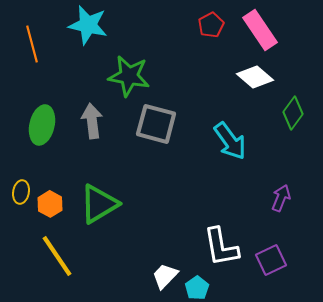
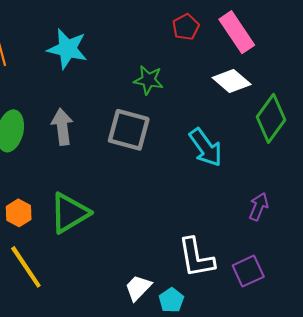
cyan star: (88, 25) -> (67, 49), moved
green star: (129, 76) -> (148, 80), moved, size x0.7
green diamond: (293, 113) -> (271, 118), size x1.4

